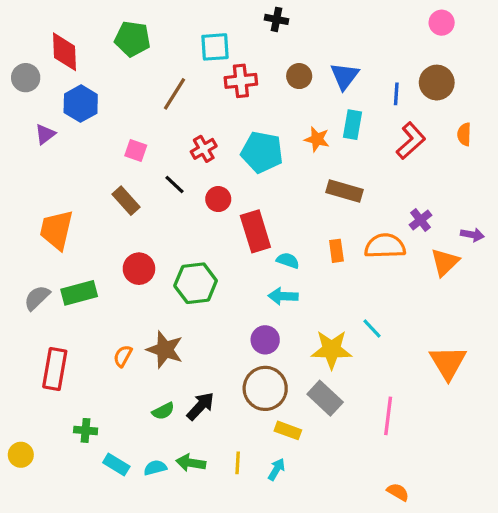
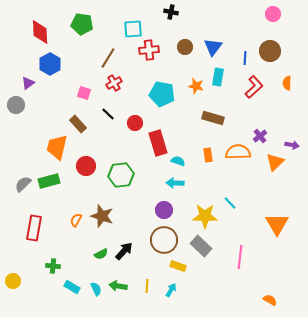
gray circle: (26, 78) -> (16, 105), moved
red cross: (204, 149) -> (114, 83), moved
orange trapezoid: (56, 230) -> (57, 147), moved
cyan semicircle: (155, 468) -> (96, 289), turned 80
orange semicircle: (398, 492) -> (270, 300), moved

